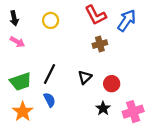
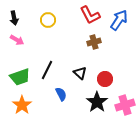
black triangle: (85, 77) -> (80, 73), turned -32
blue semicircle: (49, 100) -> (61, 94), moved
black star: (103, 108) -> (97, 102), size x1.5

